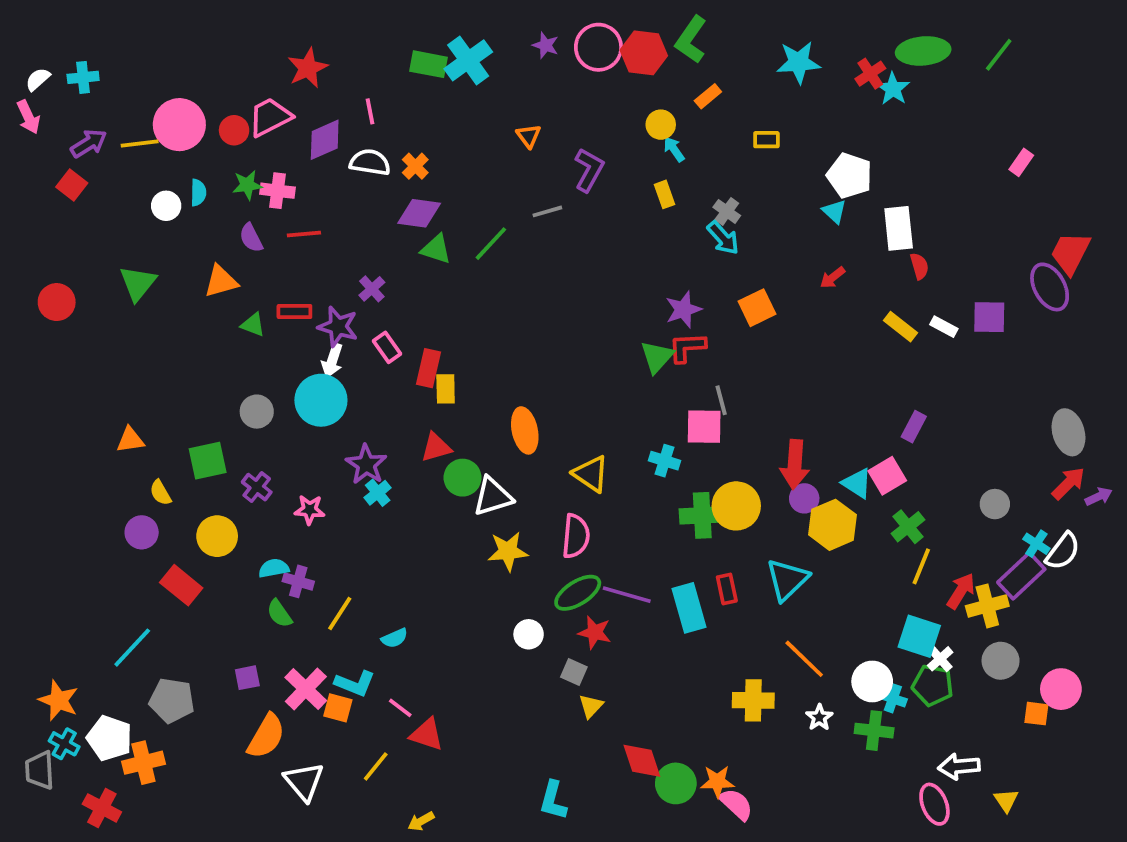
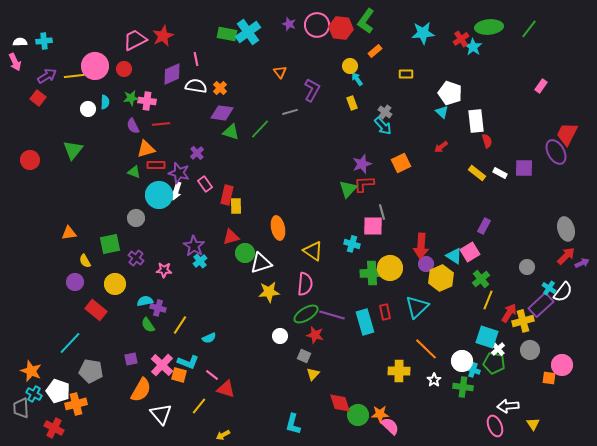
white semicircle: (38, 79) -> (20, 42), turned 40
pink trapezoid: (270, 117) -> (135, 40), moved
orange triangle: (221, 281) -> (146, 149), moved
cyan circle: (321, 400) -> (159, 195), moved

